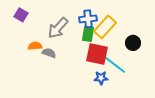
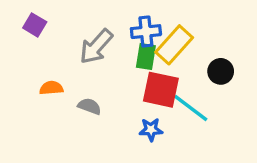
orange semicircle: (35, 46) -> (51, 88), moved
gray semicircle: (49, 53) -> (89, 106), moved
blue star: (101, 78) -> (151, 130), moved

